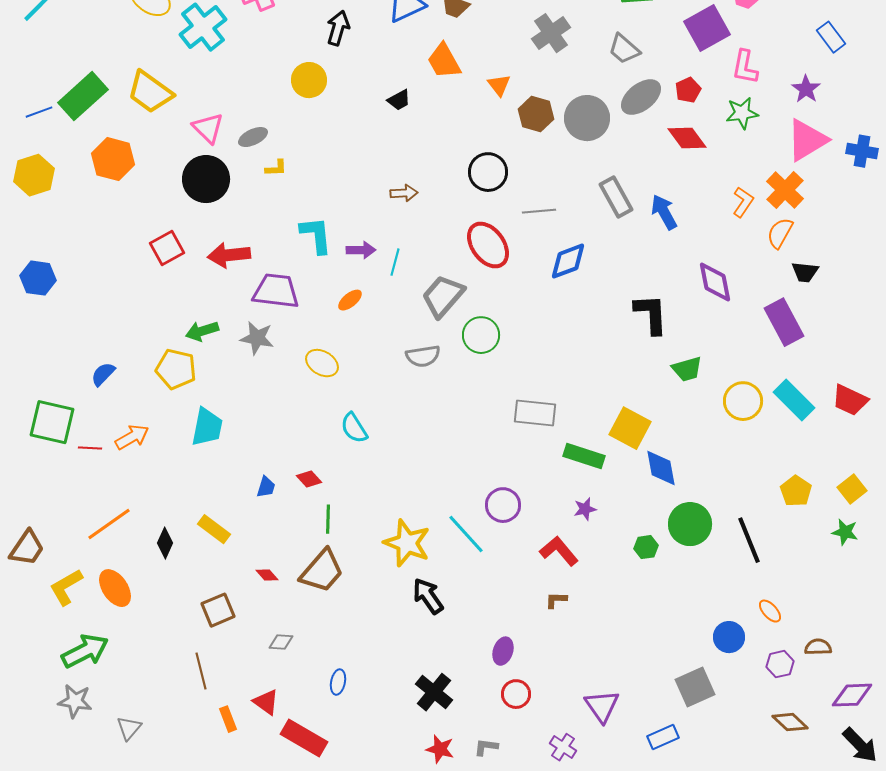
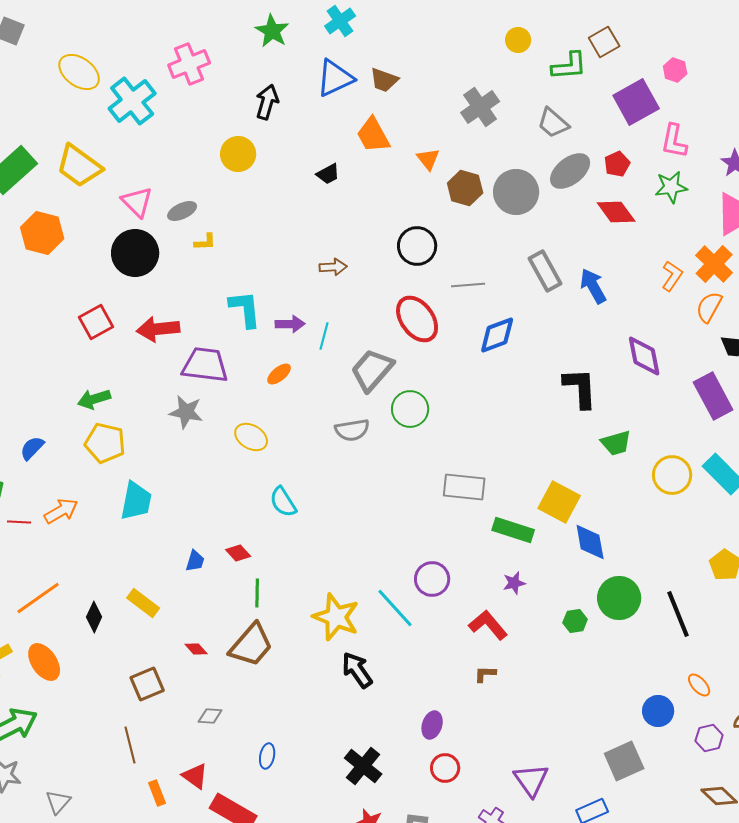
green arrow: (202, 331) -> (94, 399), moved

